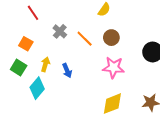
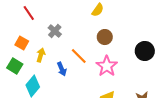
orange line: (85, 39) -> (79, 56), moved
yellow arrow: (45, 64) -> (41, 55), moved
pink star: (113, 67) -> (107, 66), turned 30

